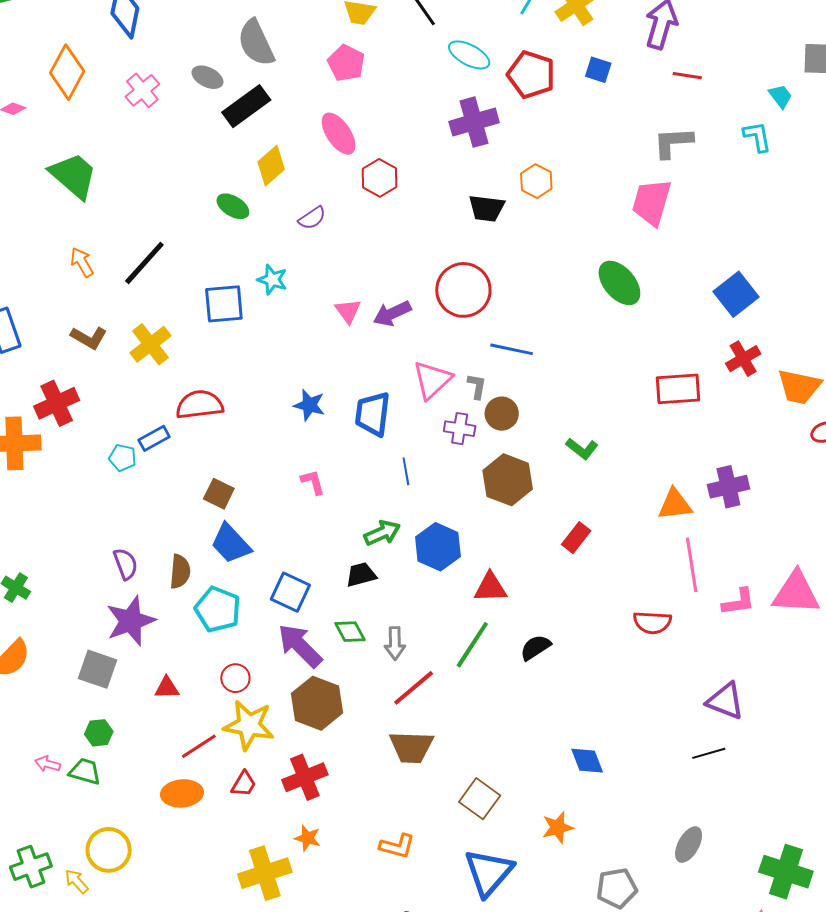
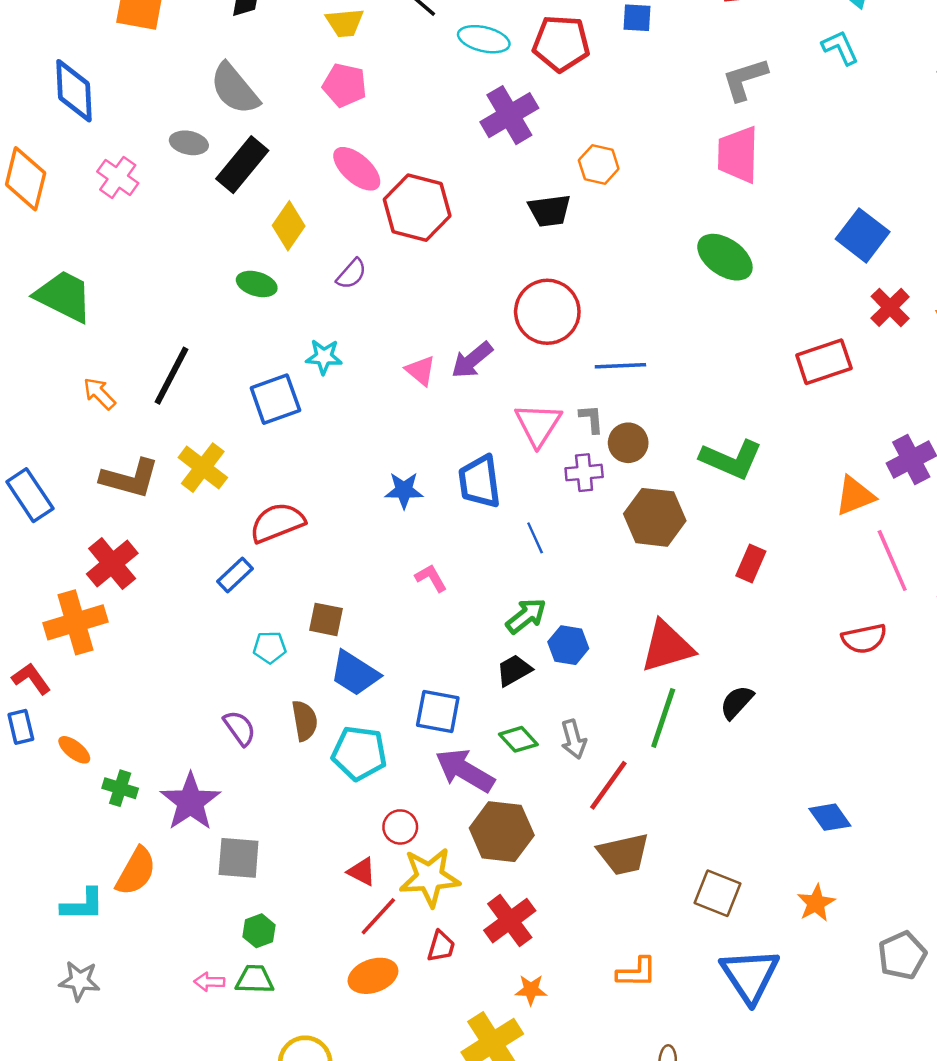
red hexagon: (379, 178) -> (417, 208), size x1.5
brown L-shape: (89, 338) -> (130, 478), size x1.4
green L-shape: (582, 449) -> (731, 459), size x1.6
cyan pentagon: (122, 458) -> (270, 647), moved
blue hexagon: (438, 547) -> (568, 645), moved, size x0.7
red triangle: (490, 587) -> (667, 647), size x1.4
purple star: (131, 621) -> (190, 802), moved
red triangle: (167, 688) -> (362, 872), moved, turned 44

